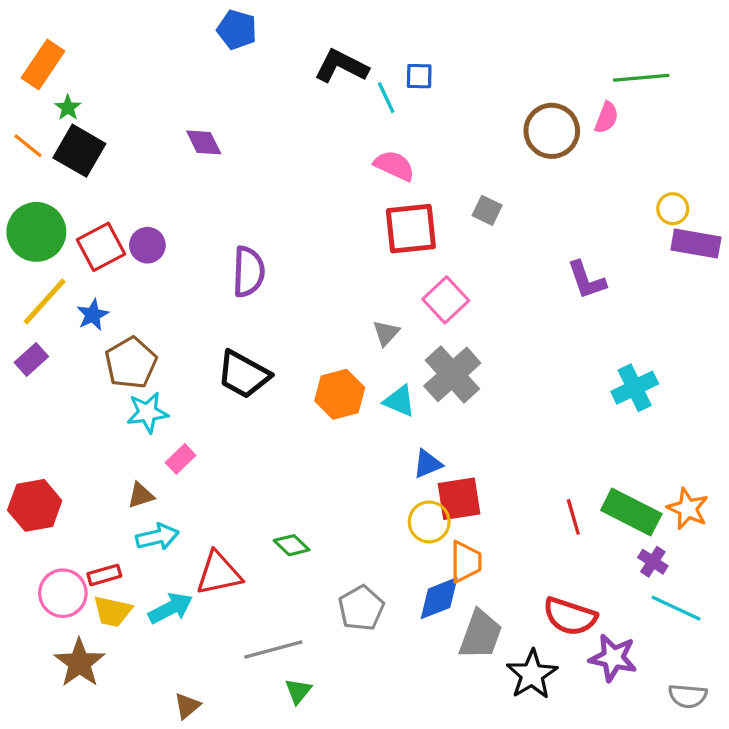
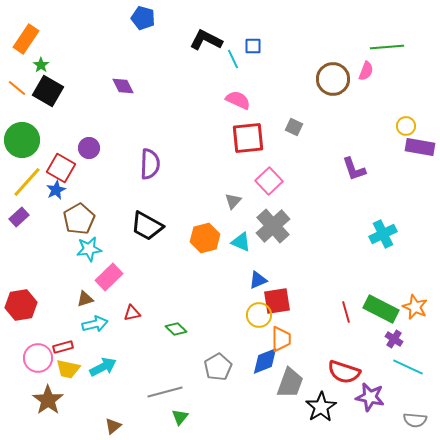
red square: (101, 247) -> (61, 168), moved, turned -32
pink rectangle: (181, 459) -> (109, 277), size x1.5
red triangle: (219, 573) -> (132, 313), moved, size x0.6

